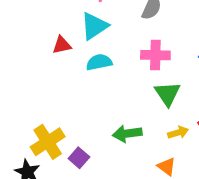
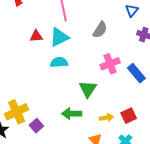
red triangle: (62, 45) -> (36, 36), moved
pink cross: (155, 55) -> (110, 64), moved, turned -30
green triangle: (167, 94) -> (88, 89), moved

